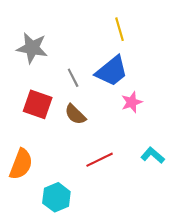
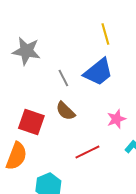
pink star: (132, 102) -> (116, 119), moved
red square: (38, 104) -> (31, 122), moved

